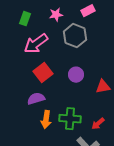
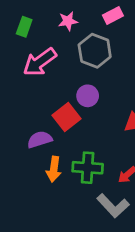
red square: (43, 73) -> (66, 117), moved
purple circle: (76, 75) -> (88, 96), moved

